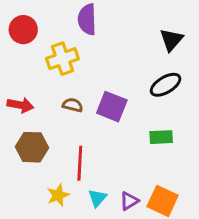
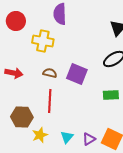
yellow cross: (62, 59) -> (43, 41), turned 30
brown hexagon: (32, 147) -> (22, 117), moved
red line: (80, 163) -> (50, 101), moved

